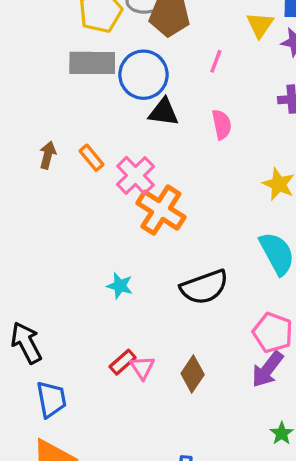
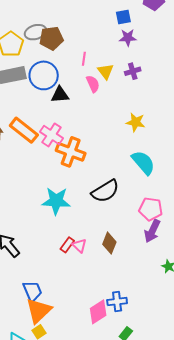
yellow triangle: (260, 25) -> (106, 71), moved
pink semicircle: (222, 125) -> (93, 84), moved
orange rectangle: (91, 158) -> (24, 130), size x1.8
cyan star: (120, 286) -> (56, 201), size x1.8
blue trapezoid: (51, 399) -> (32, 291), moved

